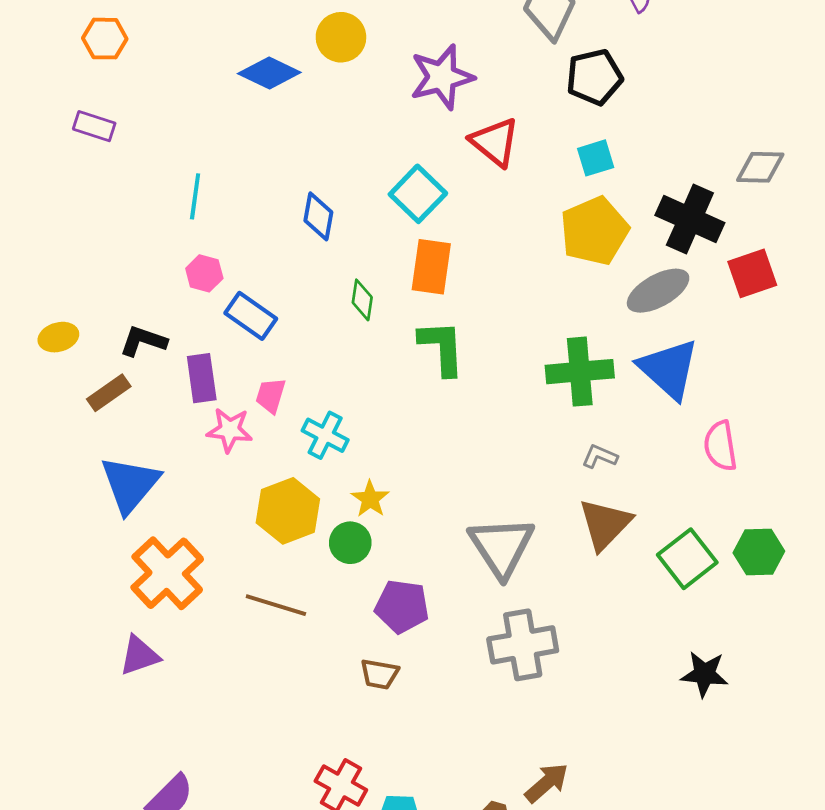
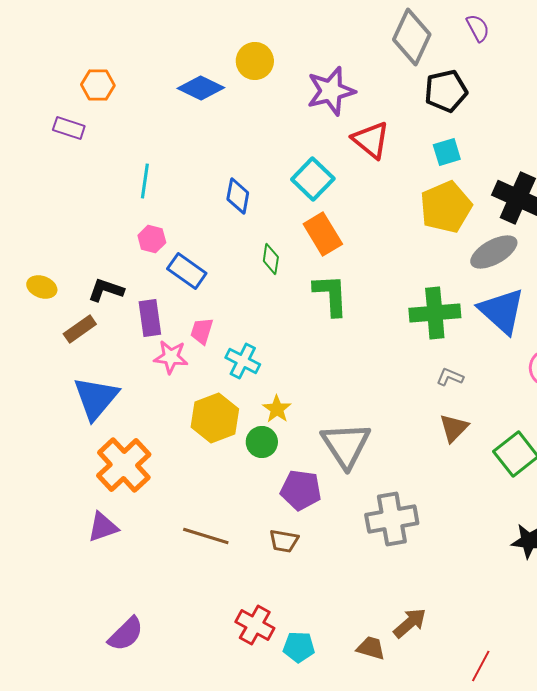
orange hexagon: (105, 39) -> (98, 85), moved
orange rectangle: (431, 267) -> (323, 234), turned -39
yellow ellipse: (58, 337) -> (42, 287), turned 36
brown triangle: (605, 524) -> (454, 428), size x0.7
gray triangle: (501, 547) -> (346, 445), moved
brown line: (276, 605) -> (206, 536), moved

